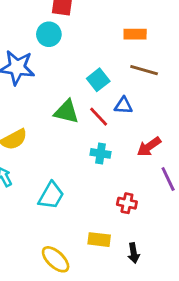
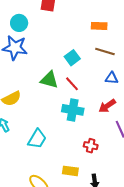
cyan circle: (49, 34) -> (19, 23), moved
blue triangle: (123, 105) -> (112, 78), moved
cyan cross: (101, 153) -> (73, 110), size x1.5

